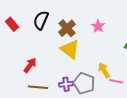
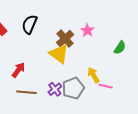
brown cross: (67, 28) -> (65, 39), moved
gray pentagon: (84, 83) -> (73, 88), turned 30
purple cross: (66, 84) -> (55, 89), turned -32

